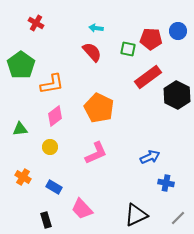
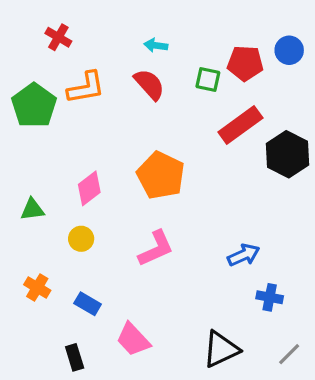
orange L-shape: (52, 84) -> (86, 88), moved

